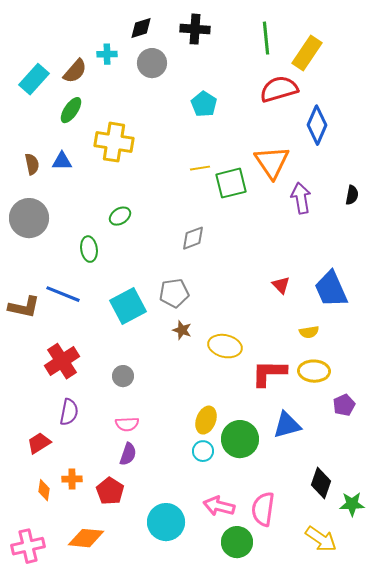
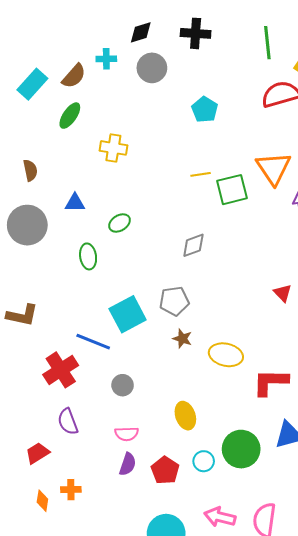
yellow cross: (114, 142) -> (113, 148), size x0.7
blue triangle: (62, 161) -> (75, 203), moved
blue line: (63, 294) -> (93, 342), moved
purple semicircle: (69, 412) -> (68, 422), turned 148
yellow ellipse: (206, 420) -> (185, 416), moved, turned -40
red pentagon: (110, 491) -> (165, 470), moved

